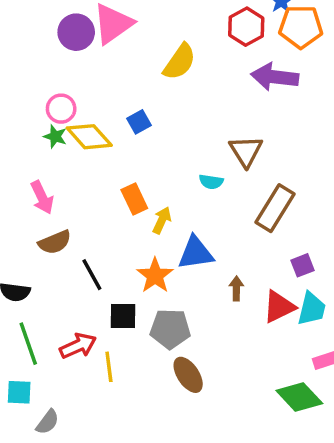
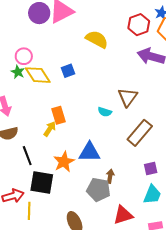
yellow semicircle: (180, 62) -> (97, 39), turned -105
yellow arrow: (162, 220) -> (50, 129), moved
red triangle: (279, 307) -> (123, 215), moved
black square: (123, 316) -> (42, 182), size x1.4
gray pentagon: (170, 329) -> (98, 190), moved

